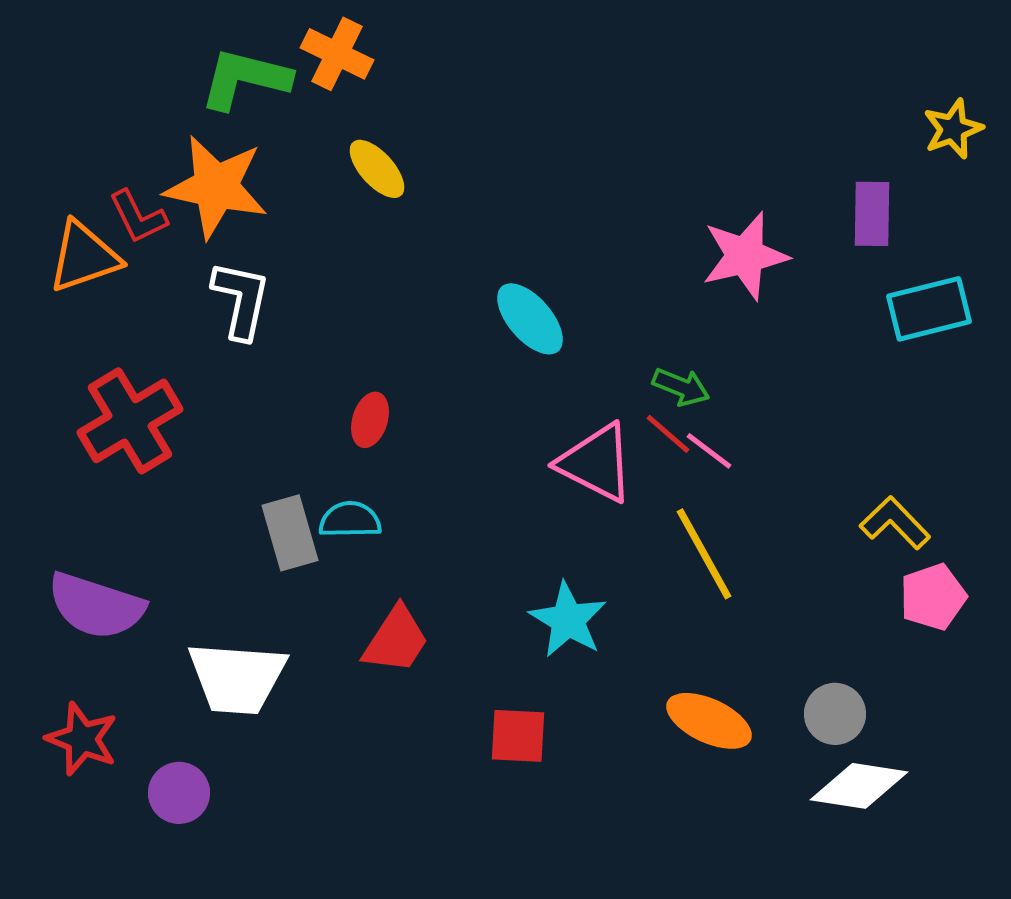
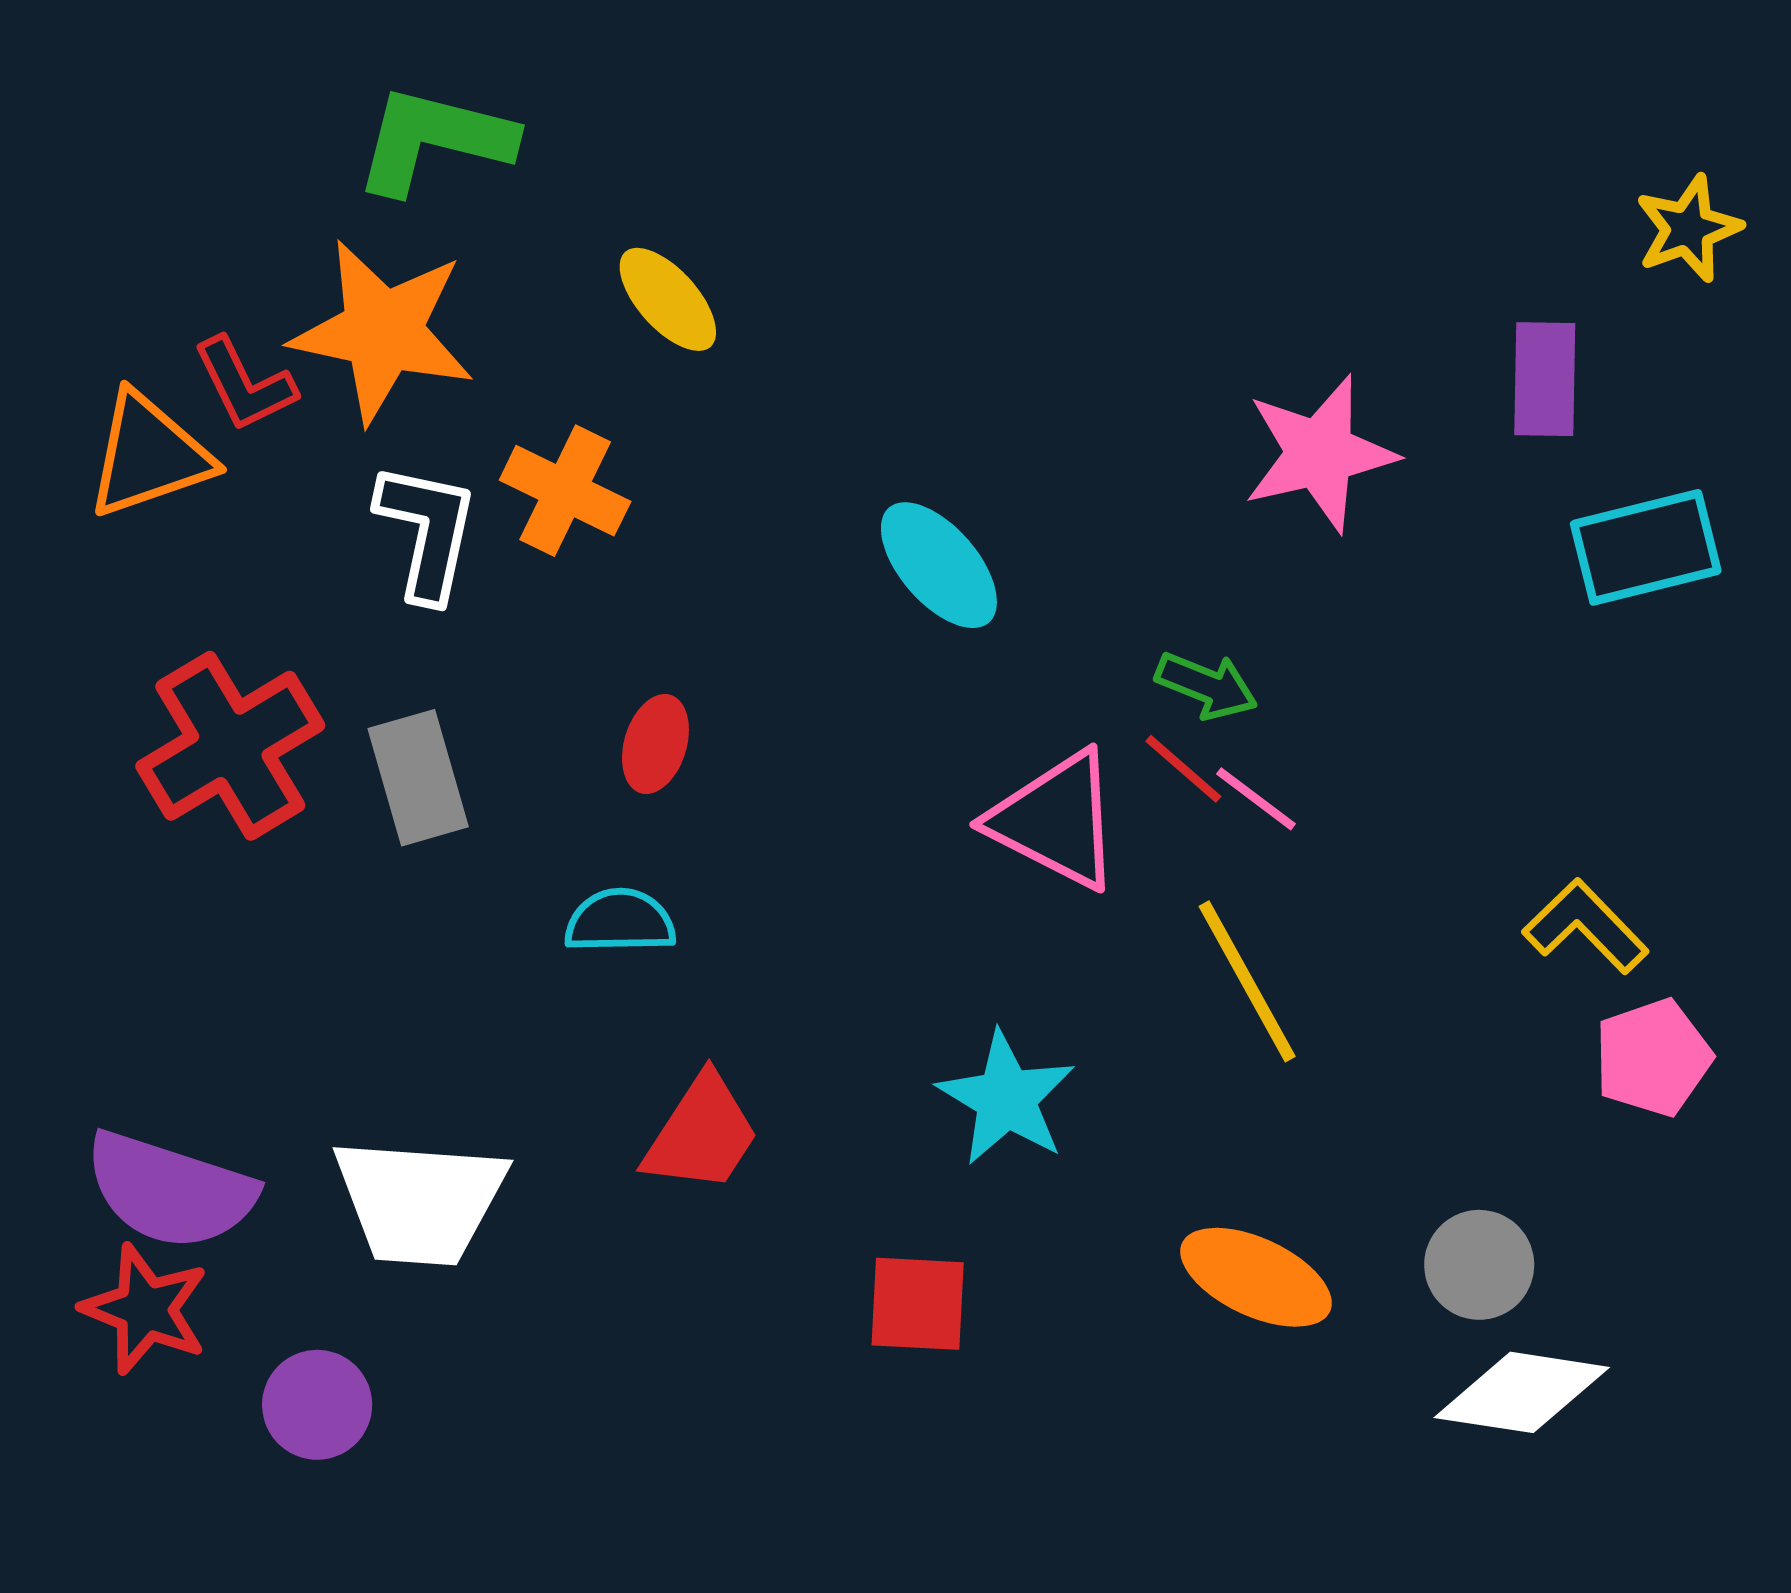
orange cross: (337, 54) -> (565, 491), moved
gray rectangle: (290, 533) -> (418, 778), moved
purple semicircle: (96, 606) -> (170, 1190), moved

